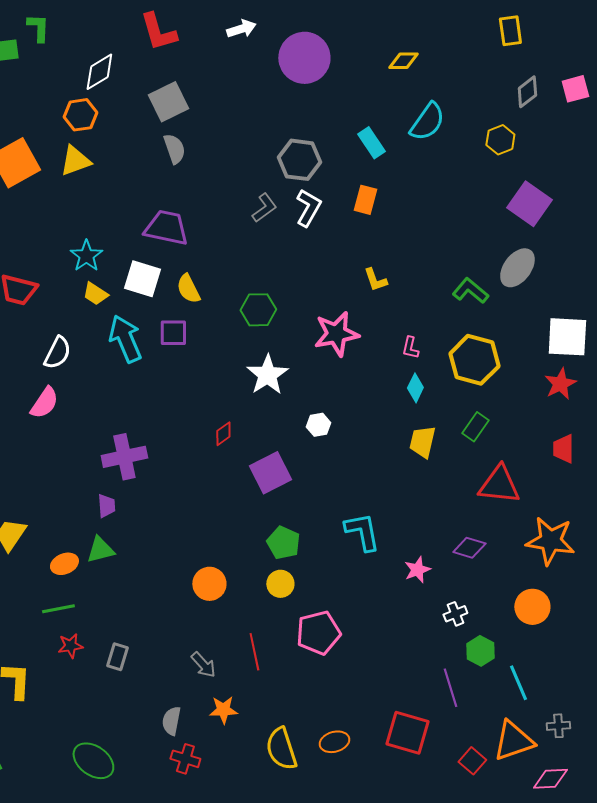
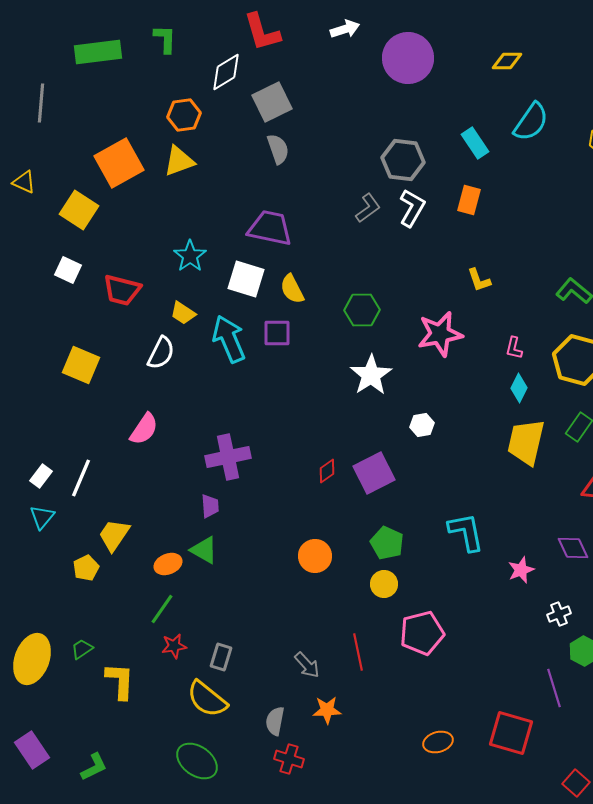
green L-shape: (38, 28) -> (165, 39), moved
white diamond: (99, 72) -> (226, 72), moved
yellow trapezoid: (95, 294) -> (183, 313), moved
pink semicircle: (44, 403) -> (144, 429), moved
red diamond: (223, 434) -> (327, 471), moved
yellow trapezoid: (422, 442) -> (526, 442), size x1.4
purple diamond: (469, 548) -> (573, 548), turned 48
green triangle: (100, 550) -> (204, 550), turned 44
orange circle: (209, 584) -> (315, 556), moved
green line: (58, 609) -> (162, 609), turned -44
yellow semicircle: (281, 749) -> (207, 699), moved, turned -33
red square: (472, 761) -> (576, 783), moved

